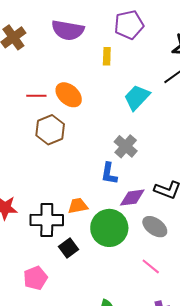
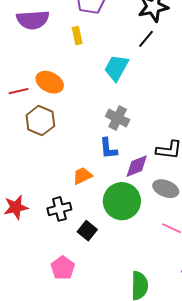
orange trapezoid: (78, 206) -> (82, 176), moved
black cross: (47, 220) -> (59, 209), size x0.7

